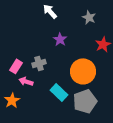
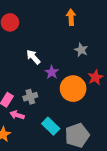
white arrow: (50, 11) -> (33, 57), moved
orange circle: (83, 71) -> (73, 89), moved

